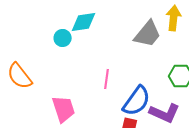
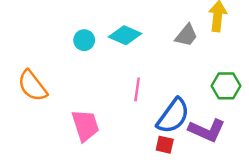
cyan diamond: (84, 22) -> (125, 35), moved, turned 32
gray trapezoid: (148, 34) -> (186, 35), size x0.7

